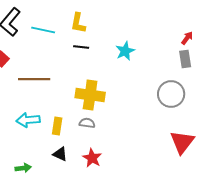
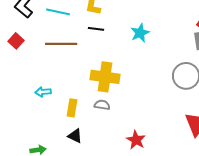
brown line: (34, 79) -> (61, 44), moved
cyan arrow: (28, 120) -> (43, 92), moved, size x0.7
red star: (92, 158) -> (136, 140), moved

